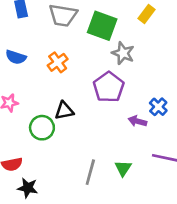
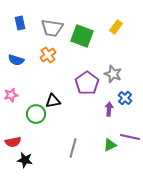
gray star: (123, 53) -> (113, 74), moved
orange cross: (58, 62) -> (48, 55), moved
purple arrow: (137, 121) -> (109, 109), turned 80
green triangle: (123, 168) -> (110, 145), moved, turned 32

